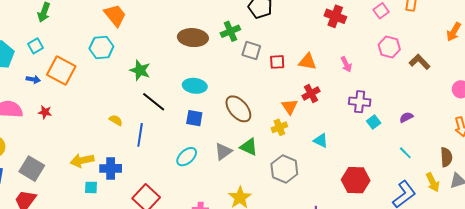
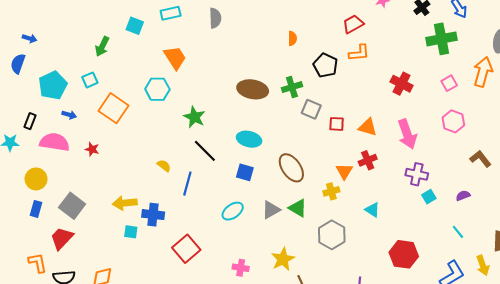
brown L-shape: (420, 62) -> (480, 159), moved
pink arrow: (346, 64) -> (407, 134), size x1.8
blue arrow: (33, 79) -> (69, 115), moved

